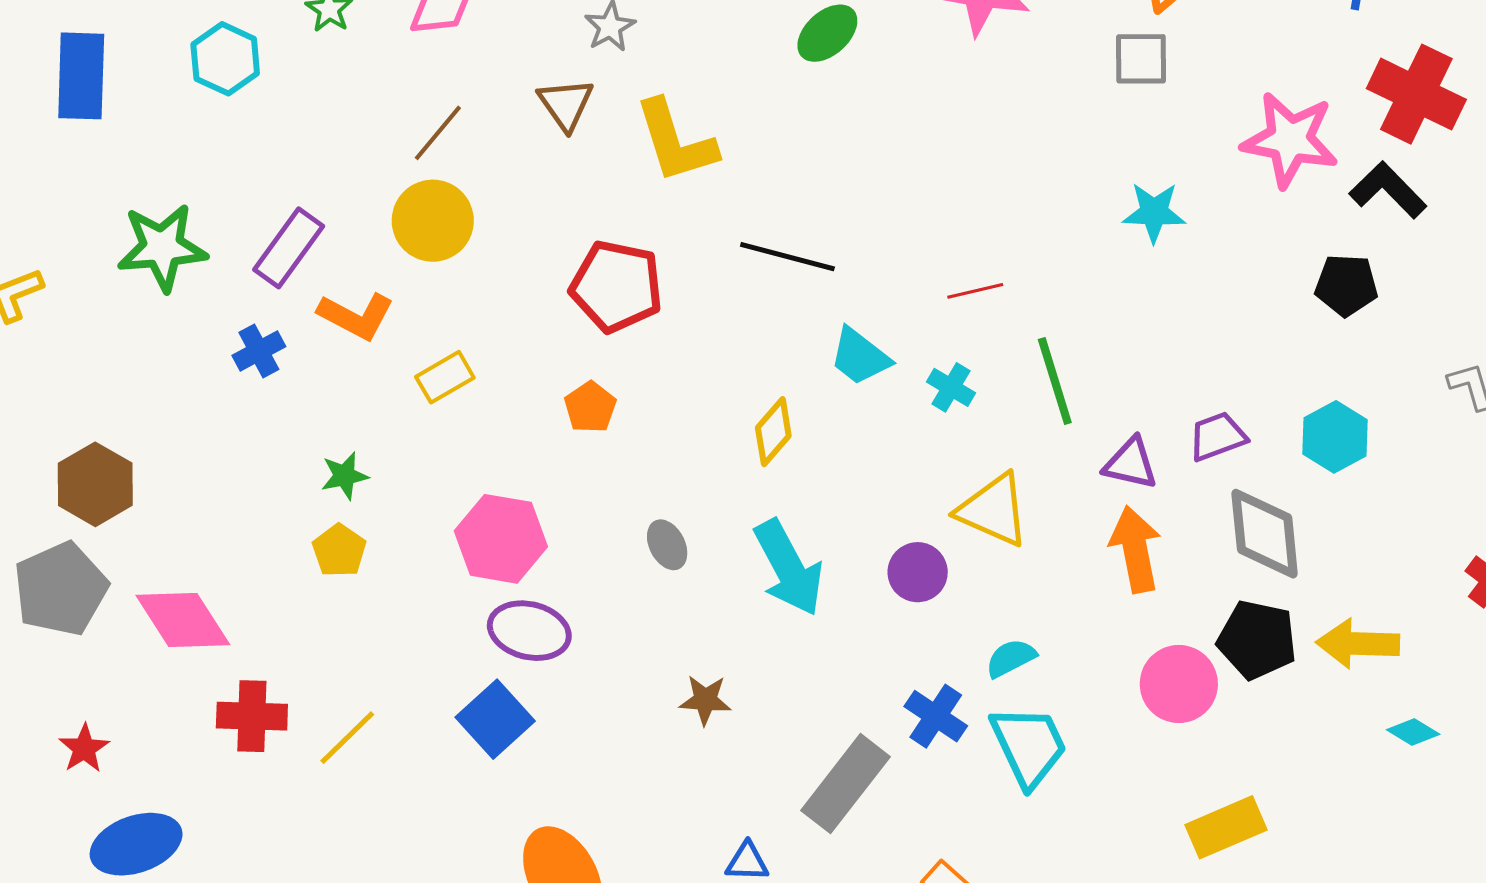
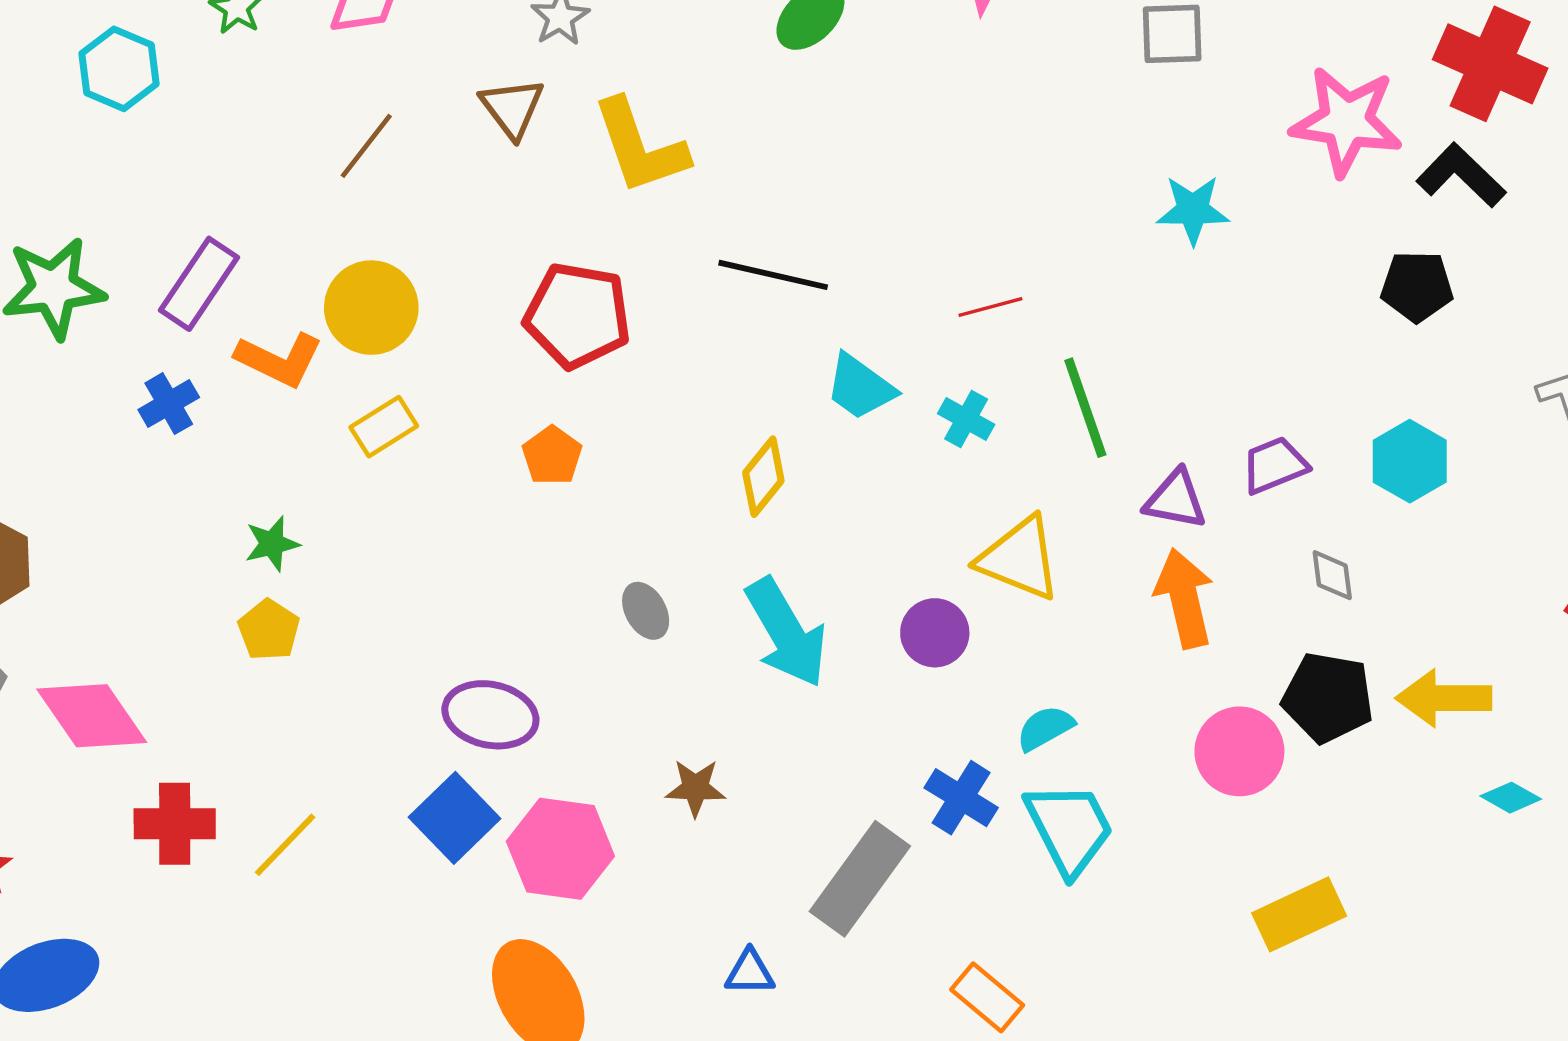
yellow circle: (433, 221) -> (371, 308), moved
gray diamond: (1265, 534) -> (1332, 575), size x0.5
pink hexagon: (501, 539) -> (560, 849), moved

